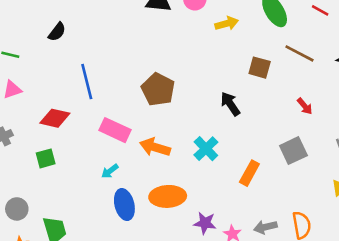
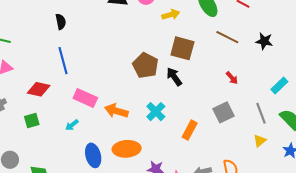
black semicircle: (57, 32) -> (61, 22), moved, turned -49
brown square: (260, 68) -> (182, 48), moved, size x1.4
brown pentagon: (158, 89) -> (145, 66), moved
cyan arrow: (110, 171) -> (72, 125), moved

